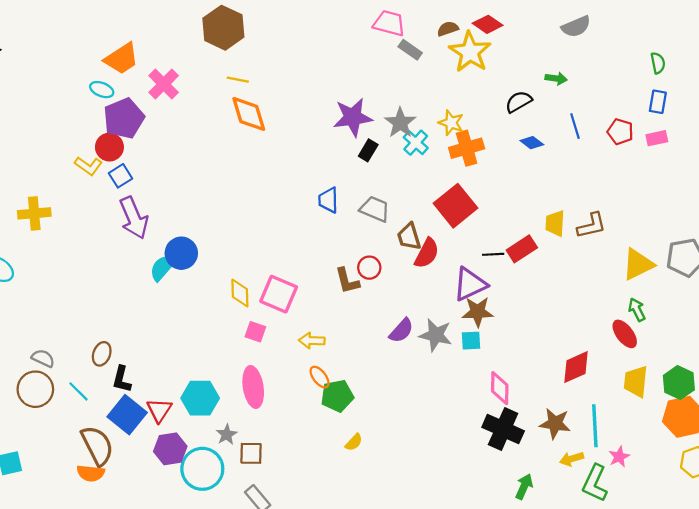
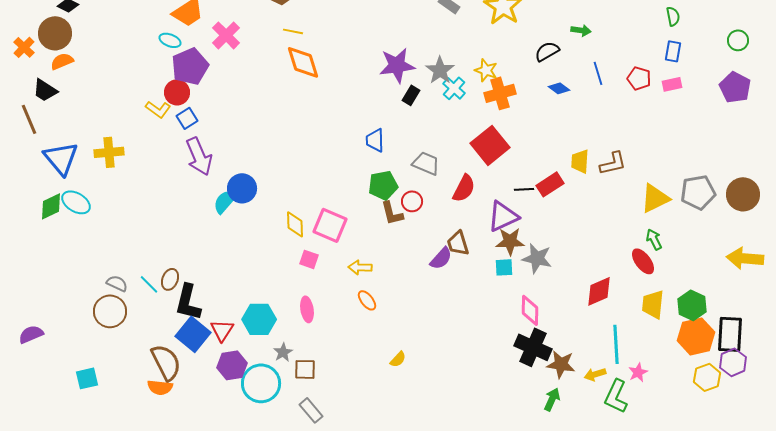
gray trapezoid: (375, 209) -> (426, 163), moved
brown trapezoid: (409, 237) -> (458, 243), moved
gray star: (436, 335) -> (537, 258), moved
black L-shape: (122, 379) -> (188, 302), size x1.5
pink ellipse: (253, 387) -> (307, 309), size x0.7
cyan line: (78, 391) -> (149, 284), moved
green pentagon: (337, 396) -> (383, 185), moved
brown star: (555, 423) -> (561, 364), moved

